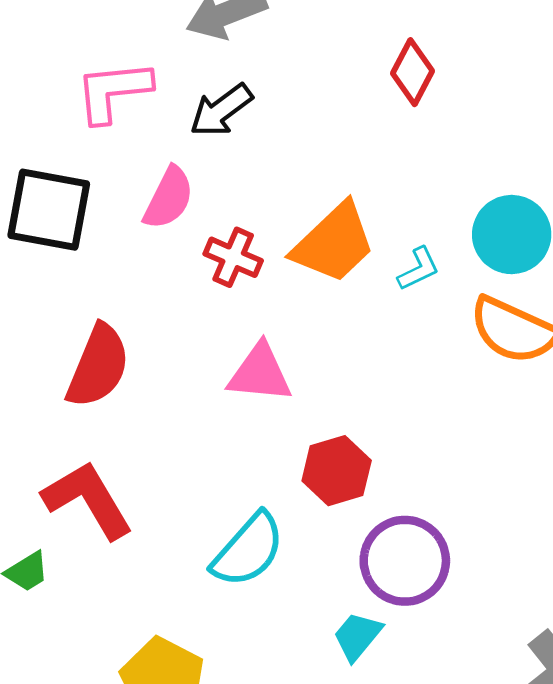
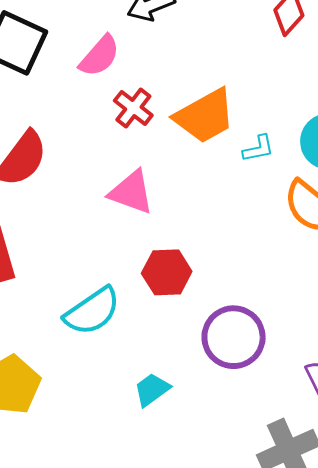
purple circle: (405, 561) -> (234, 337), moved

